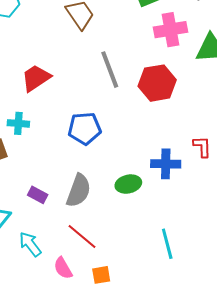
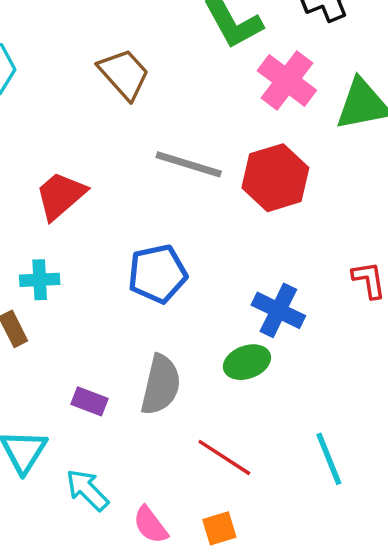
pink cross: (170, 30) -> (287, 81), turned -36
gray line: (110, 70) -> (189, 164), turned -45
blue cross: (166, 164) -> (278, 310), moved, turned 32
red line: (82, 236) -> (224, 457), moved

